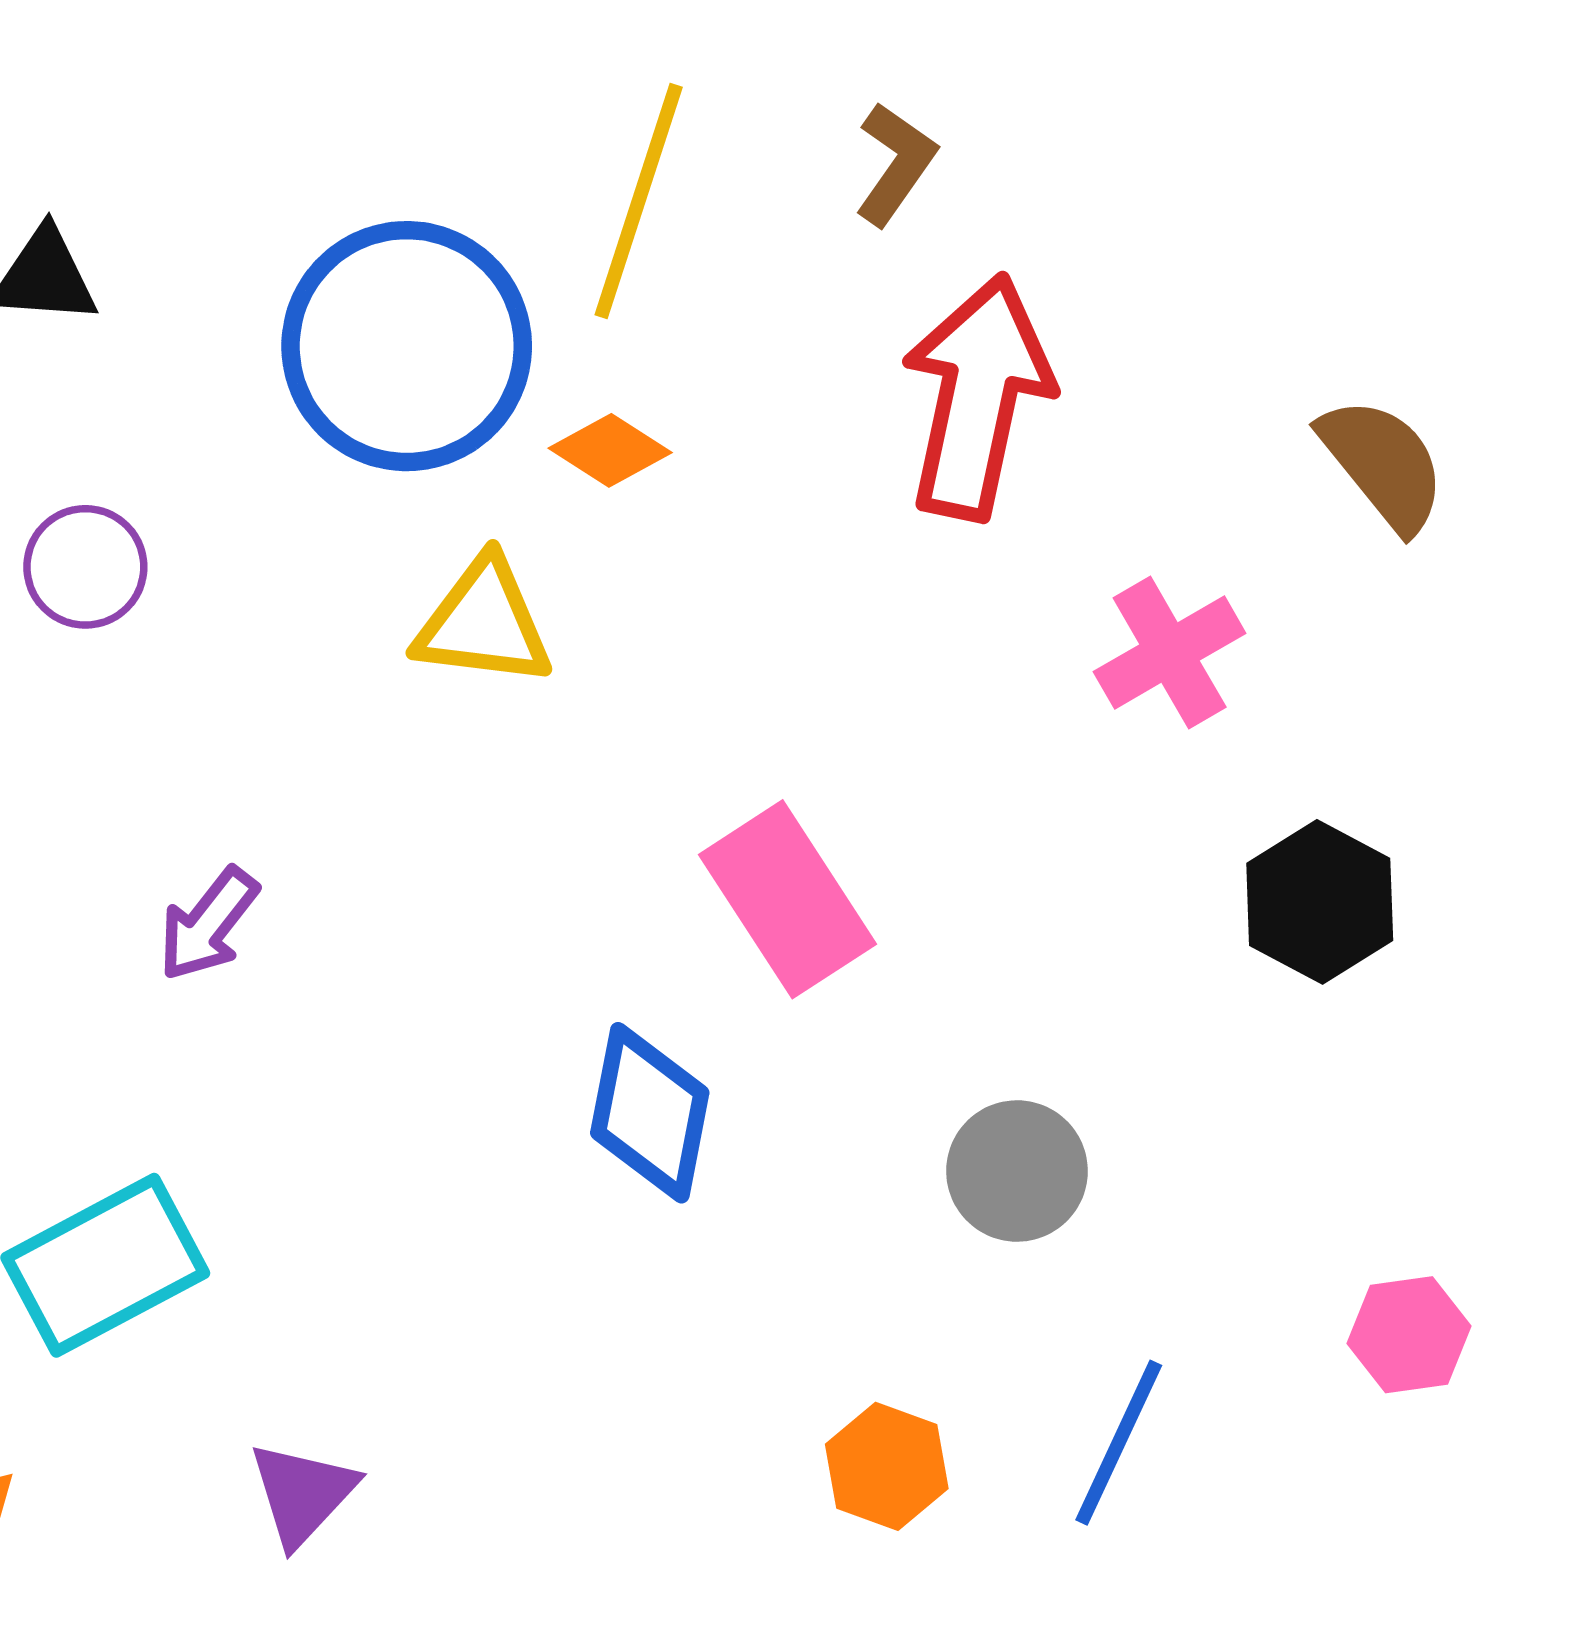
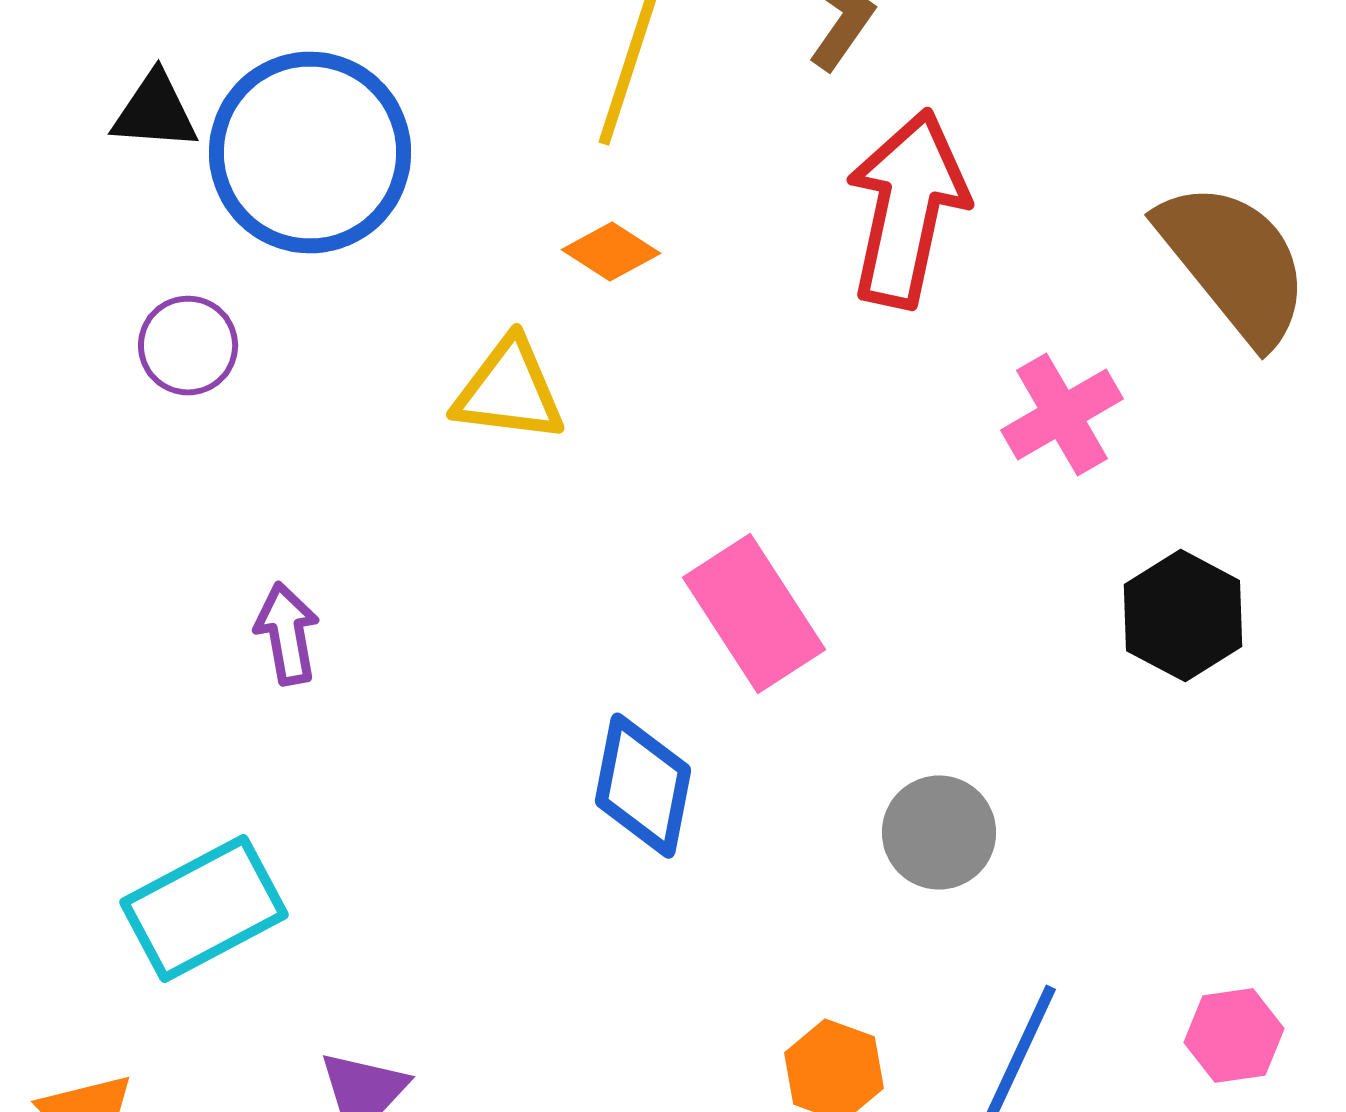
blue circle: (407, 346) -> (310, 153), moved
brown semicircle: (1383, 464) -> (1234, 263), size x1.5
purple arrow: (208, 924) -> (287, 634), turned 132
pink hexagon: (1409, 1335) -> (1234, 1036), moved

